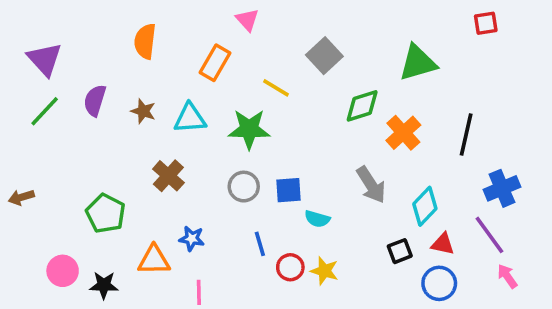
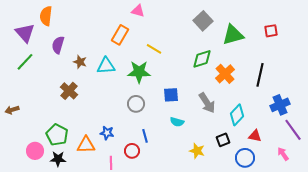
pink triangle: (247, 20) -> (138, 11), turned -32
red square: (486, 23) -> (271, 31), moved
orange semicircle: (145, 41) -> (46, 16), moved
gray square: (324, 56) -> (203, 21), moved
purple semicircle: (95, 100) -> (58, 45), moved
brown cross: (168, 176) -> (69, 91), moved
blue square: (289, 190) -> (171, 95), moved
green pentagon: (106, 213) -> (57, 135), moved
purple line: (489, 235) -> (293, 130), moved
red triangle: (443, 244) -> (255, 136), moved
red circle: (290, 267) -> (132, 151), moved
yellow star: (324, 271) -> (197, 151), moved

